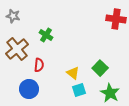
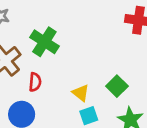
green cross: (46, 35) -> (44, 42), size x1.5

